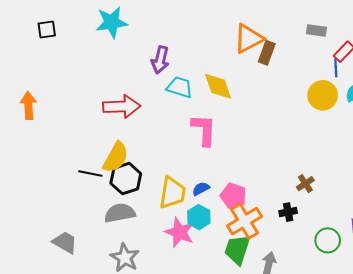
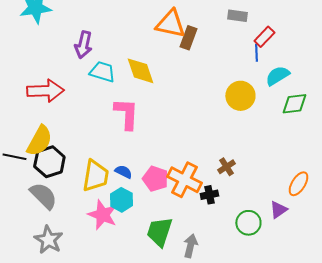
orange triangle: (249, 39) -> (170, 24), turned 40
yellow circle: (323, 95) -> (240, 96), moved
blue semicircle: (201, 189) -> (123, 172), turned 54
gray semicircle: (120, 213) -> (43, 196), turned 56
orange cross: (244, 221) -> (184, 180), moved, turned -32

